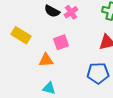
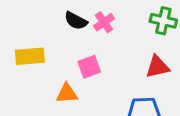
yellow rectangle: (21, 35) -> (30, 56), turned -36

